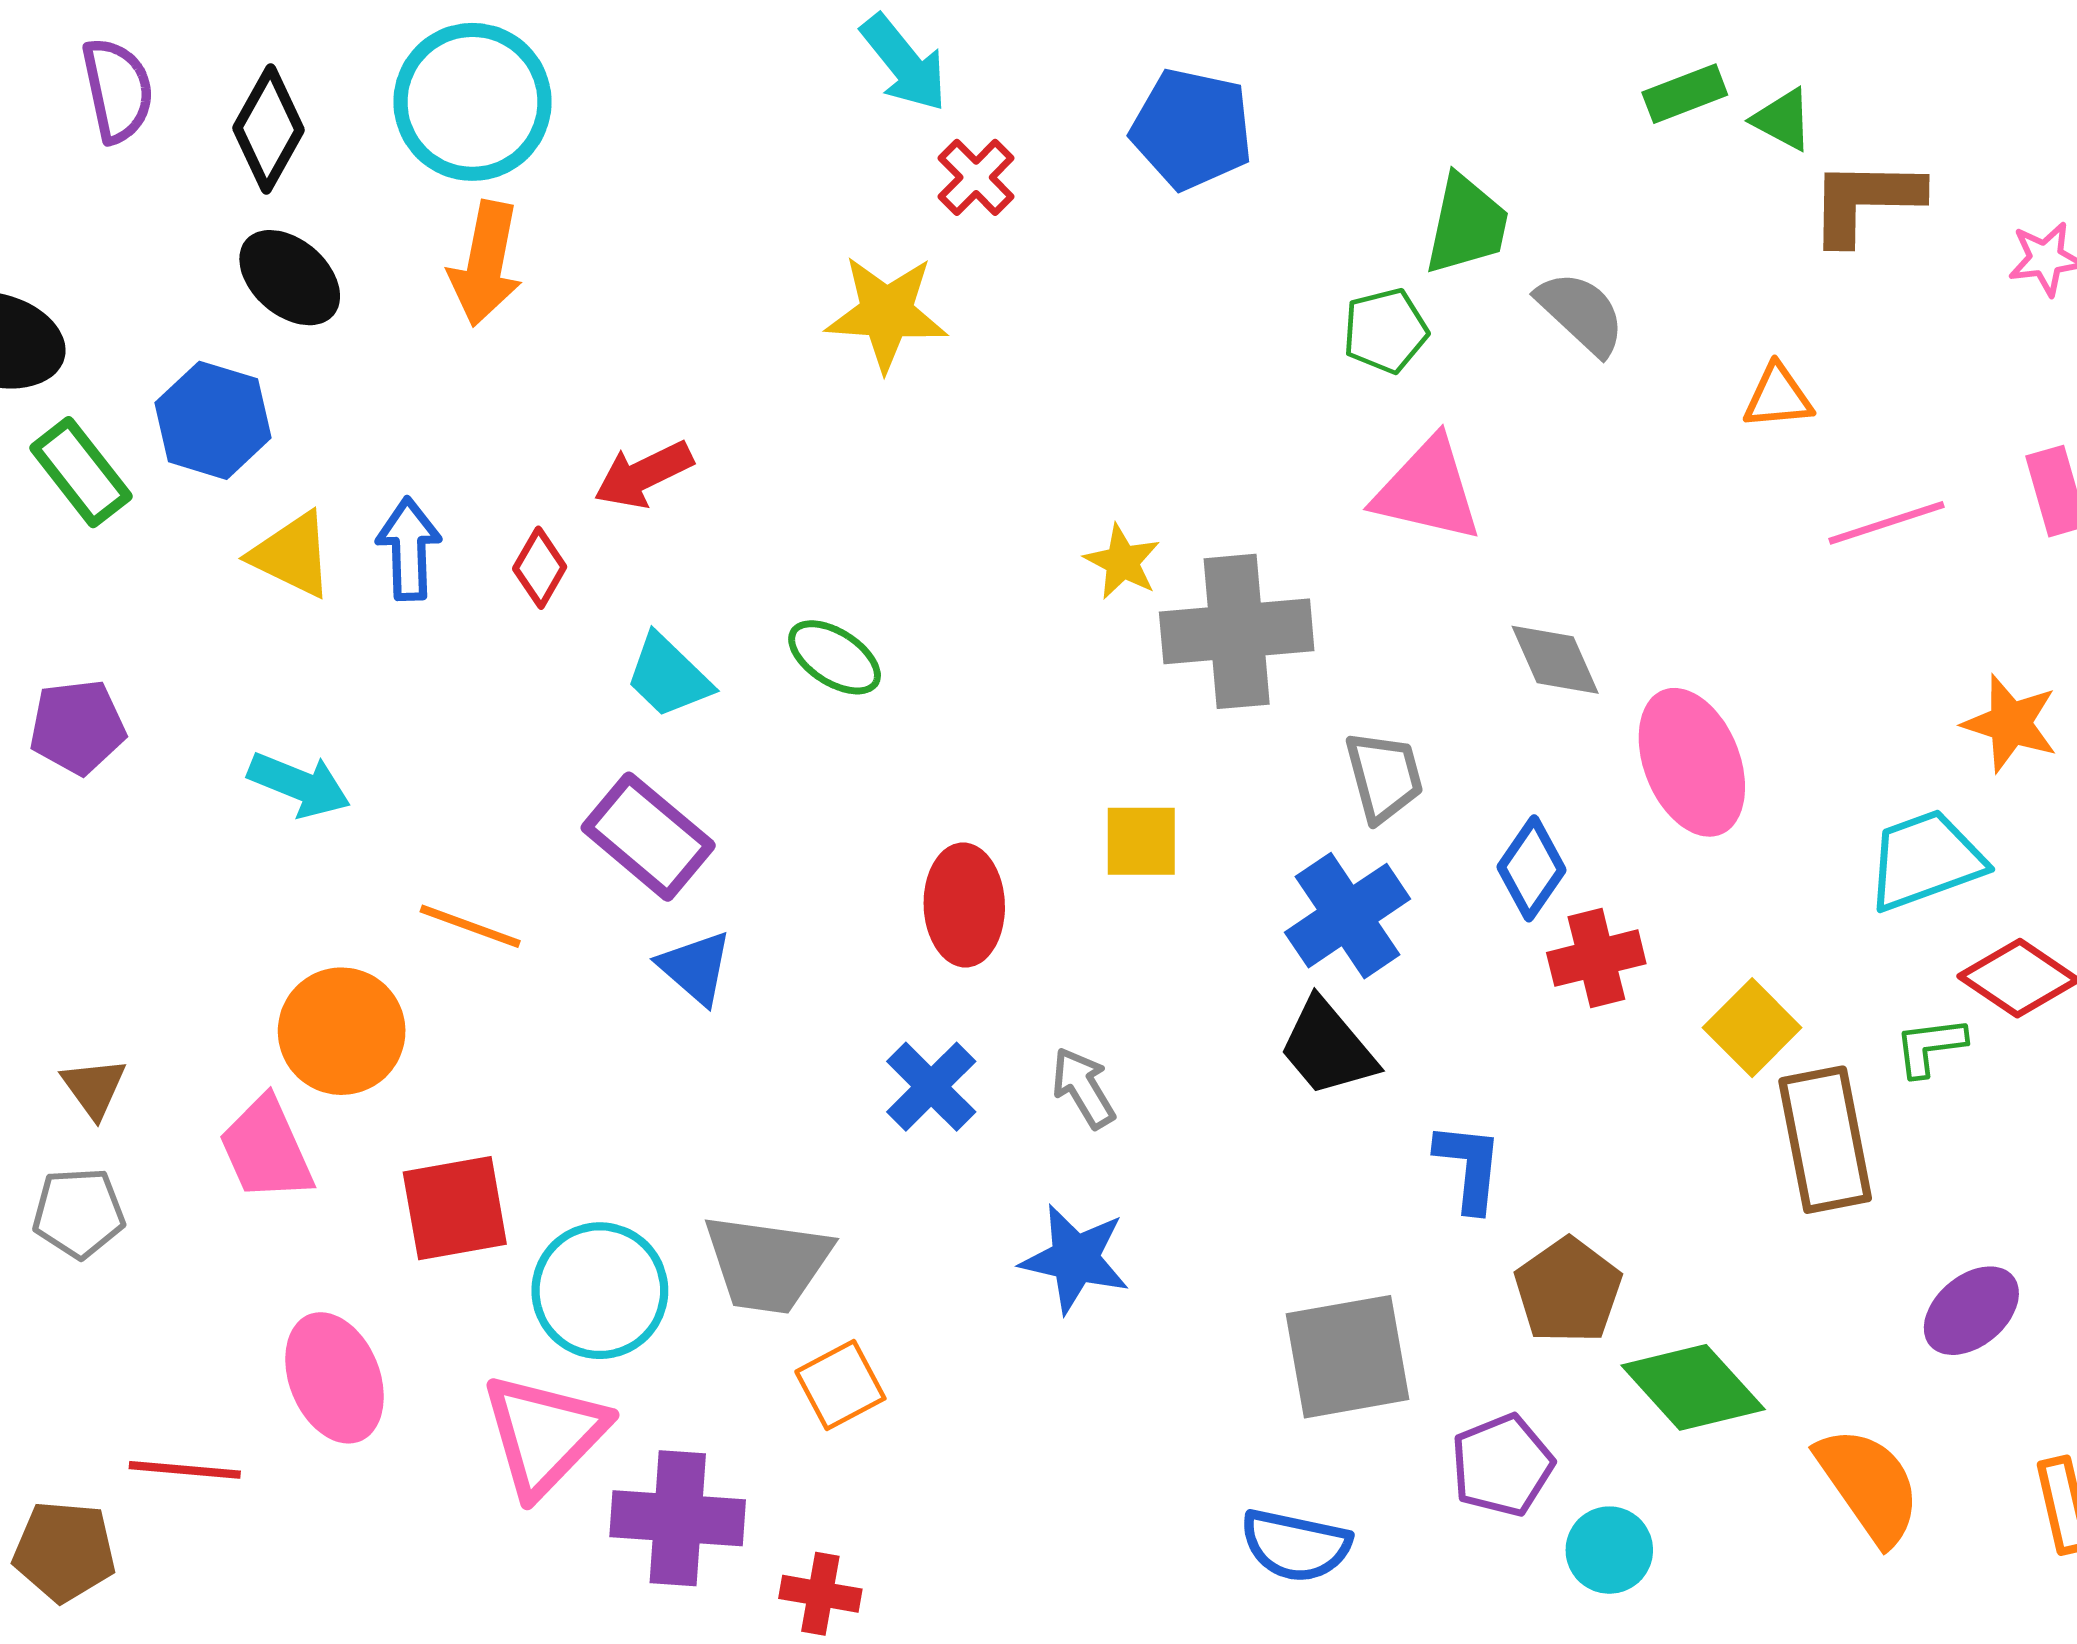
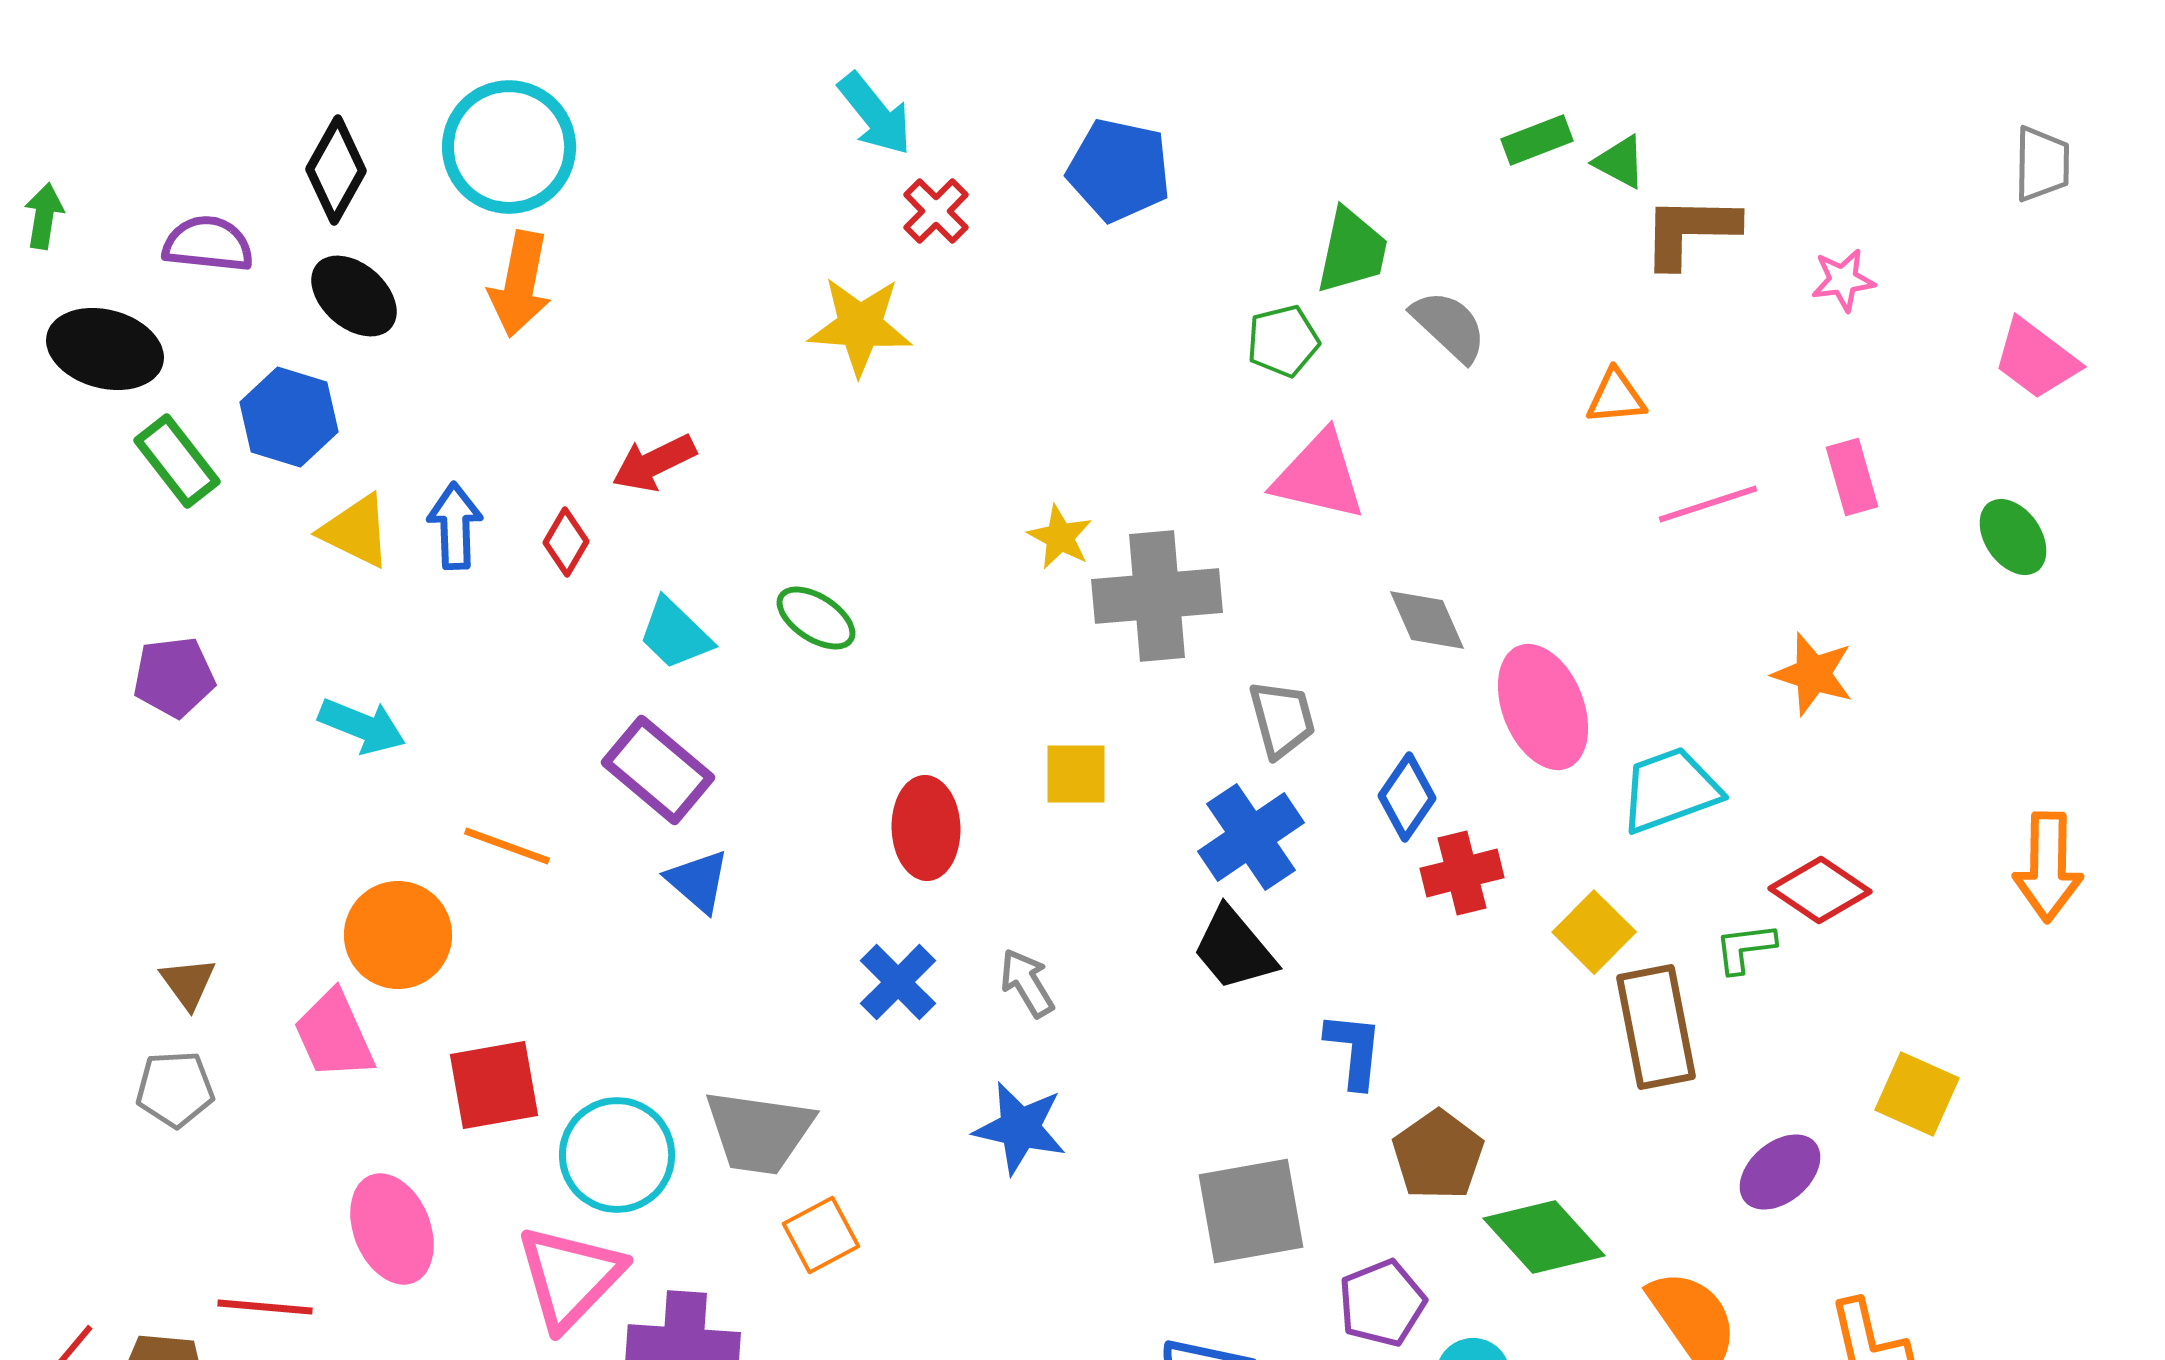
purple semicircle: (118, 90) -> (208, 244), moved, turned -72
cyan trapezoid: (1925, 860) -> (1670, 790), moved

